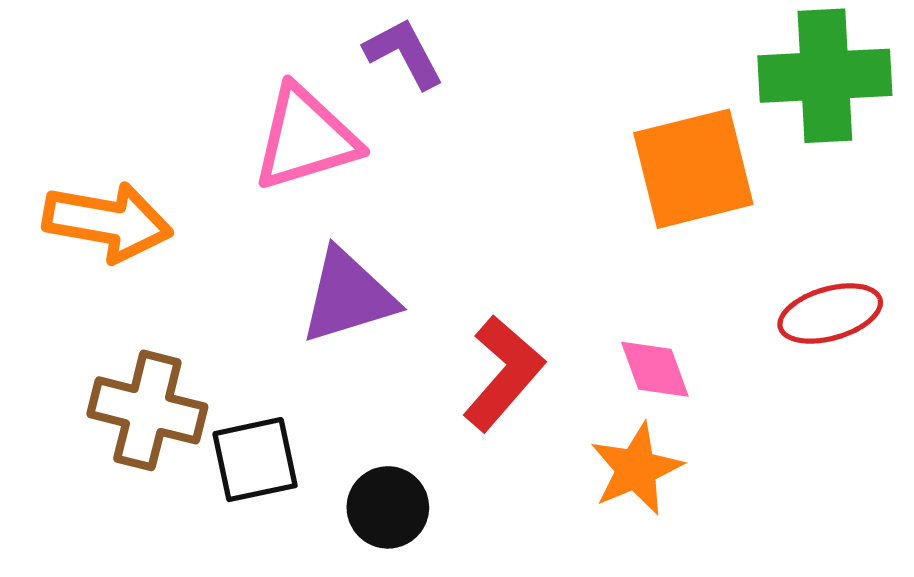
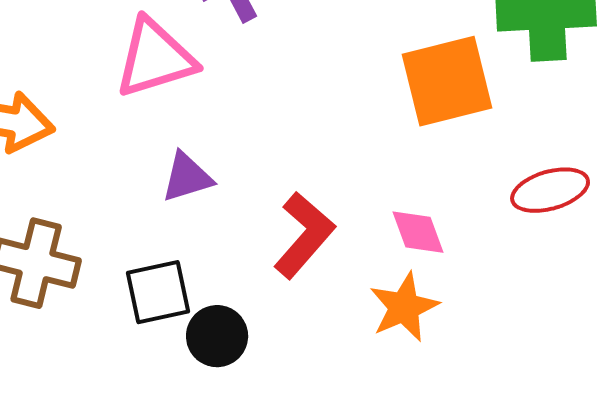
purple triangle: (348, 296) -> (187, 177), size x0.7
black square: (255, 460) -> (158, 292), moved

